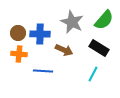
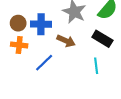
blue line: (43, 71) -> (44, 63), turned -48
cyan line: (93, 74) -> (96, 66), turned -35

